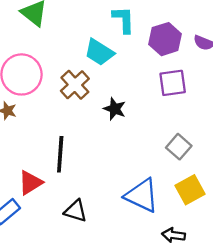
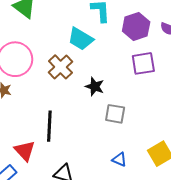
gray square: (179, 147) -> (115, 114), moved, turned -30
red triangle: (30, 183) -> (25, 151), turned -40
blue triangle: (142, 195) -> (119, 159), size x0.5

